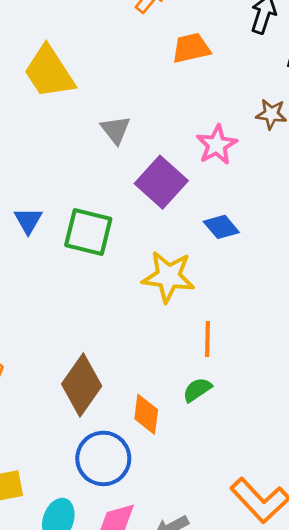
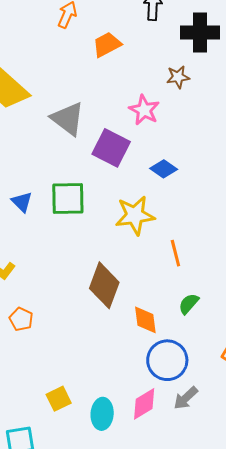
gray triangle: (116, 130) -> (68, 119), size x1.5
brown diamond: (82, 385) -> (104, 285), moved
green semicircle: (197, 390) -> (189, 304), moved
blue circle: (103, 458) -> (167, 360), moved

